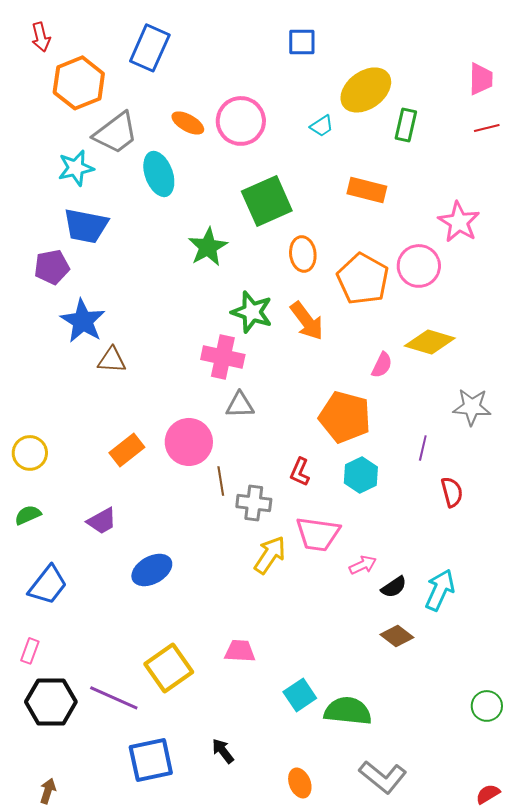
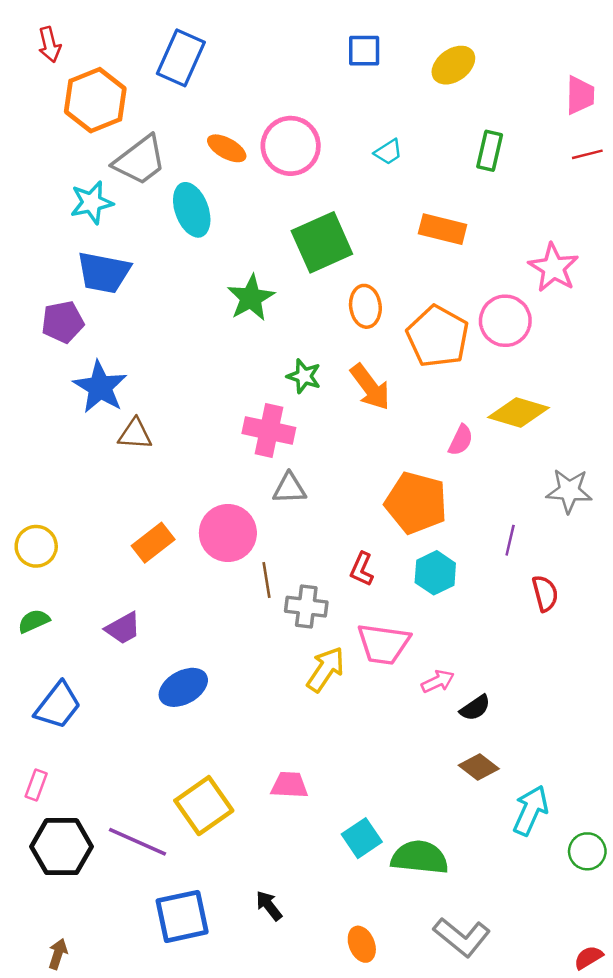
yellow ellipse: (366, 90) -> (453, 65), moved, size x0.7
green star: (252, 312) -> (304, 376), size x0.7
cyan arrow: (440, 590) -> (531, 810), moved

